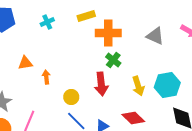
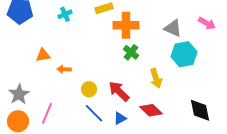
orange arrow: (46, 77) -> (64, 69), turned -80
red arrow: (101, 84) -> (119, 91), moved, turned 140
cyan hexagon: (167, 85) -> (184, 54), moved

